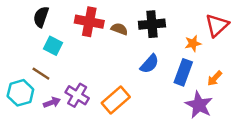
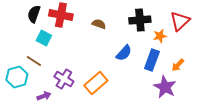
red cross: (89, 22) -> (61, 15), moved
black cross: (152, 24) -> (140, 20), moved
purple arrow: (52, 102) -> (44, 96), moved

